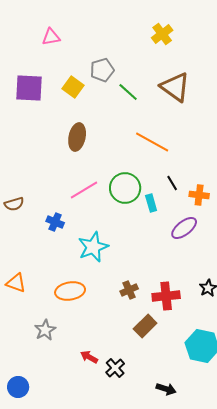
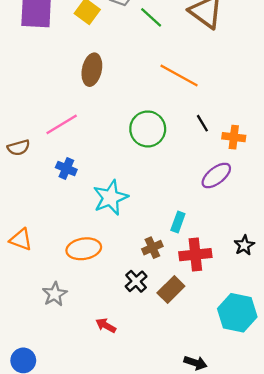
pink line: (84, 190) -> (62, 124), moved
cyan rectangle: (151, 203) -> (178, 222), moved, turned 36
black cross: (115, 368) -> (136, 281), moved

